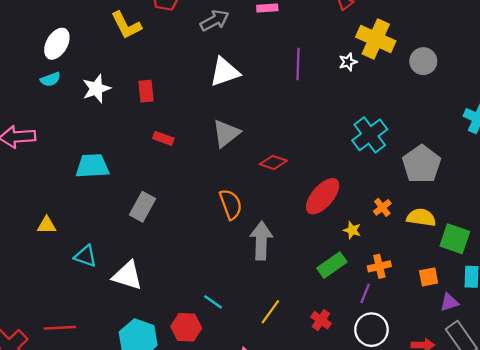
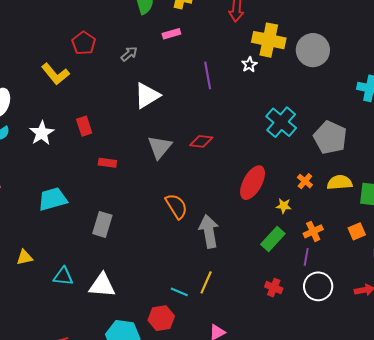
gray arrow: (214, 20) -> (129, 54), size x0.7
gray circle: (423, 61) -> (313, 50), size x1.4
red diamond: (273, 162) -> (201, 141), moved
yellow line: (270, 312) -> (206, 282), moved

